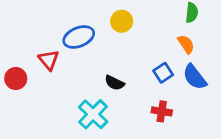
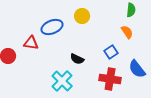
red triangle: (49, 60) -> (31, 43), turned -42
blue semicircle: (195, 77) -> (137, 69), moved
red cross: (162, 111) -> (110, 79), size x1.5

